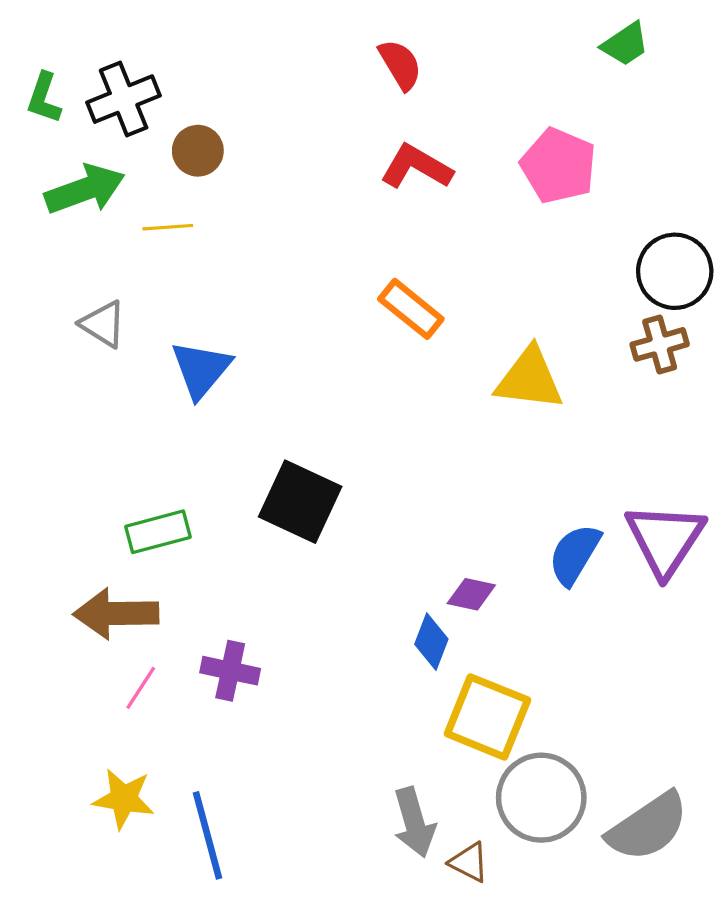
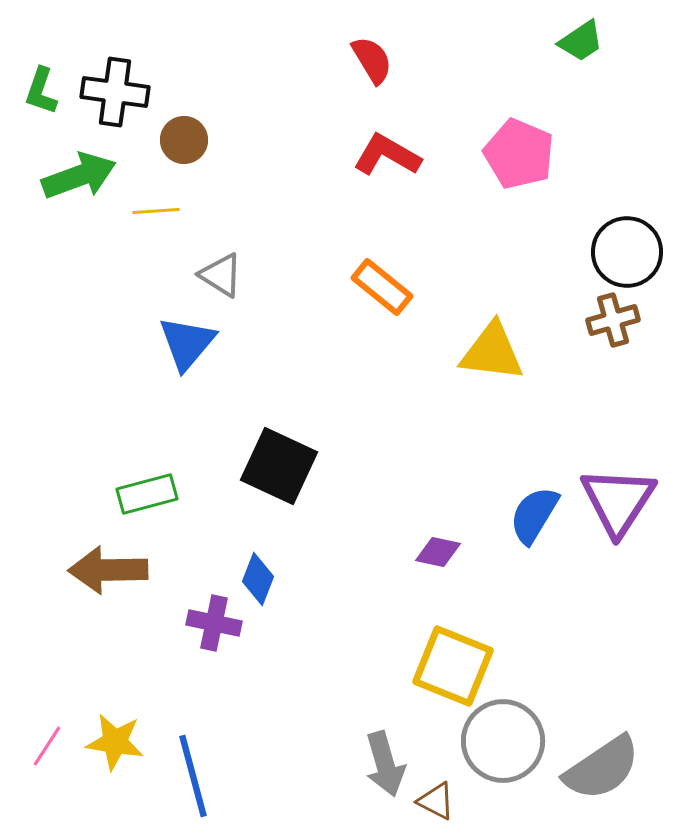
black cross: (124, 99) -> (115, 92), turned 30
gray triangle: (103, 324) -> (221, 275), moved
blue diamond: (431, 642) -> (258, 579), moved
pink line: (141, 688) -> (47, 746), moved

